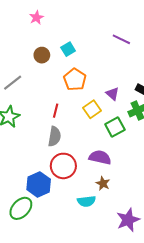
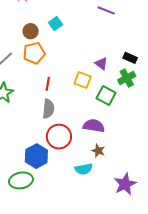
orange pentagon: (75, 79) -> (34, 53), moved, turned 30
yellow square: (92, 109) -> (83, 80), turned -30
green square: (115, 127) -> (106, 95), turned -30
green ellipse: (21, 208) -> (21, 180), turned 40

